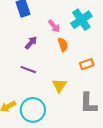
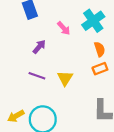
orange semicircle: (63, 45) -> (100, 49), moved
yellow triangle: (59, 86) -> (65, 78), moved

